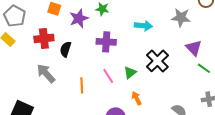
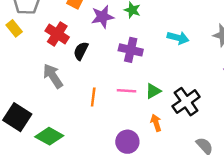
red cross: (44, 38) -> (57, 34), turned 30
black cross: (157, 61) -> (186, 102), moved
pink line: (108, 76) -> (127, 91), turned -63

